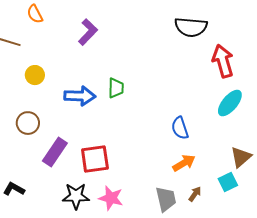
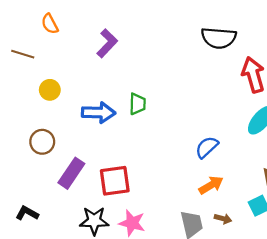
blue semicircle: (180, 128) -> (207, 147), turned 65
brown arrow: (195, 194) -> (223, 219), turned 70

